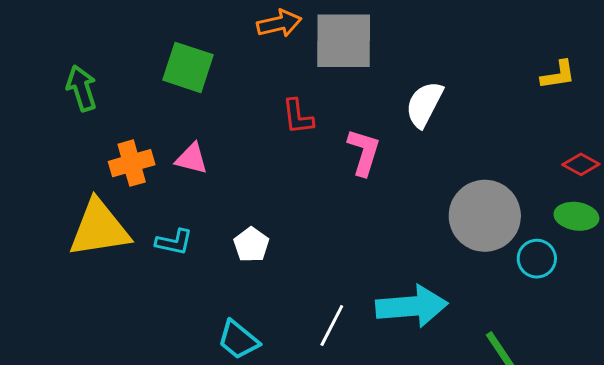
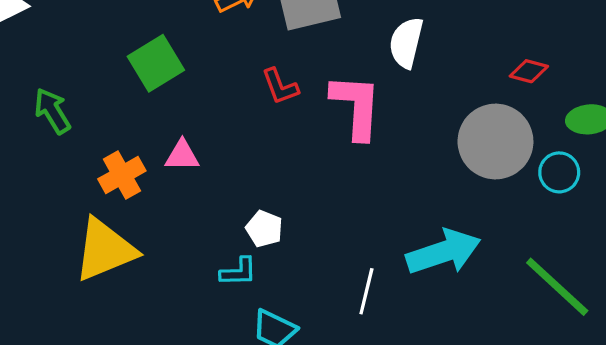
green square: (188, 67) -> (156, 63), turned -36
pink L-shape: (364, 152) -> (356, 106), size x1.4
red diamond: (581, 164) -> (529, 71), moved
cyan L-shape: (174, 242) -> (238, 272), moved

